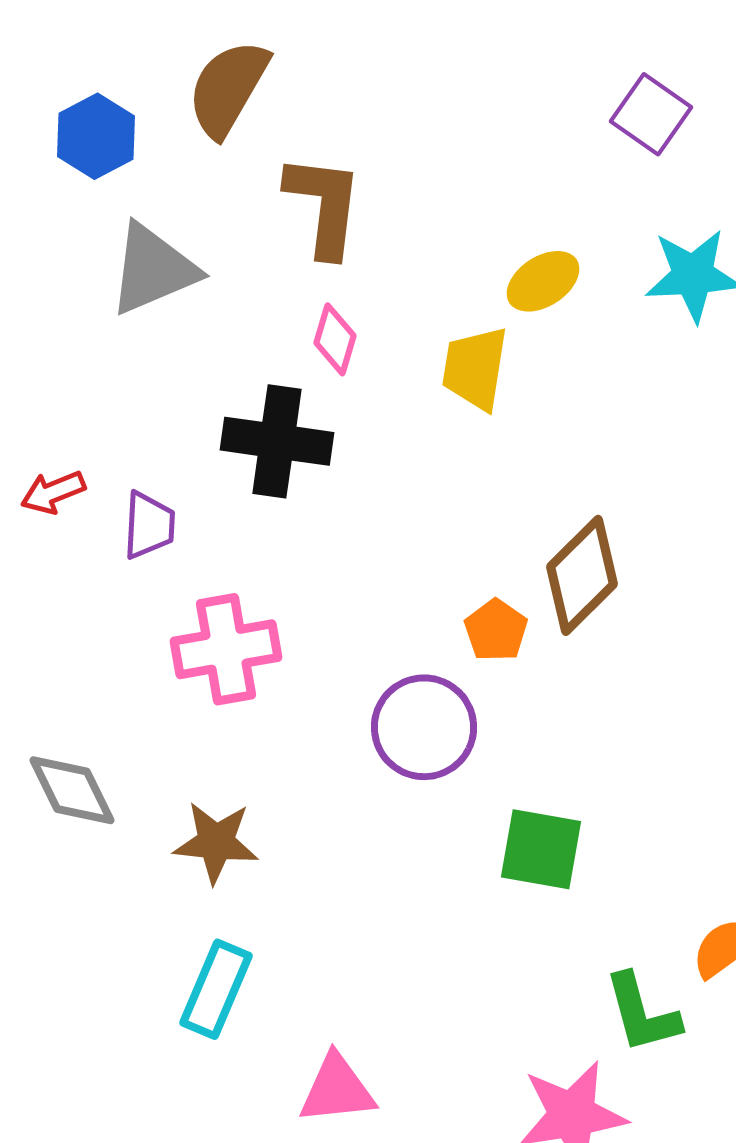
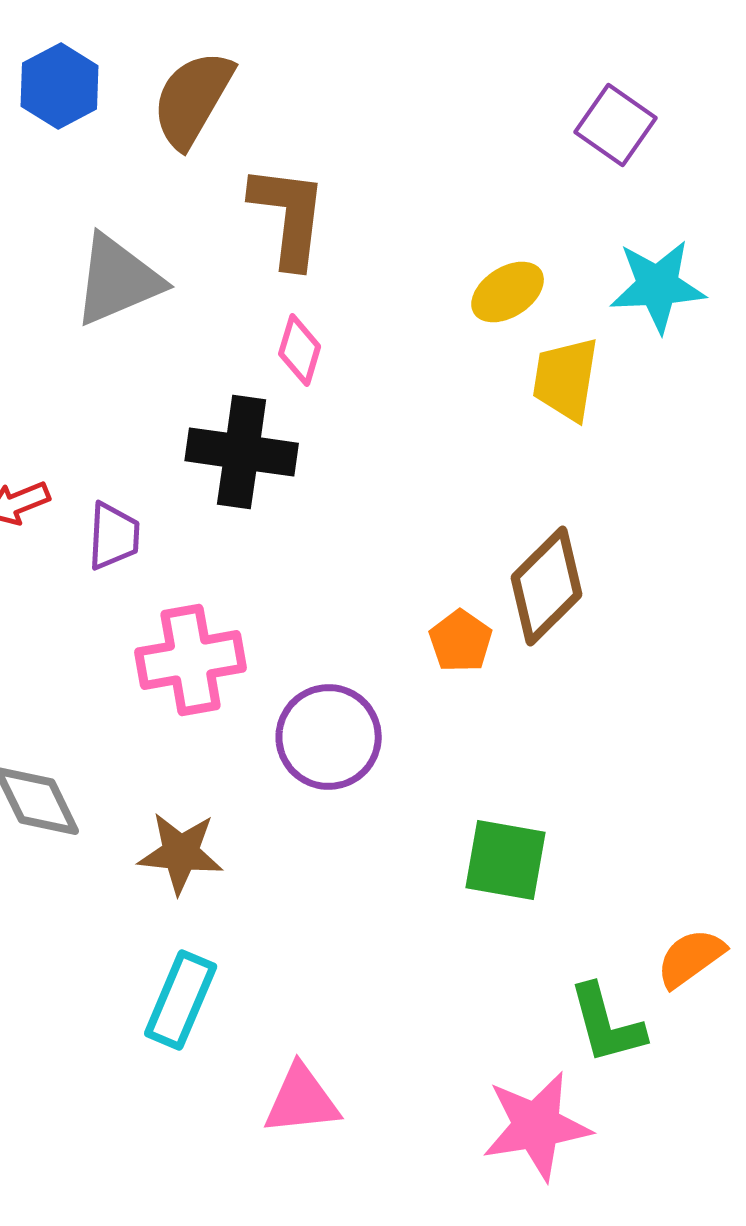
blue hexagon: (96, 136) -> (60, 86), moved
yellow trapezoid: (475, 368) -> (566, 379), moved
purple circle: (424, 727) -> (329, 737), moved

